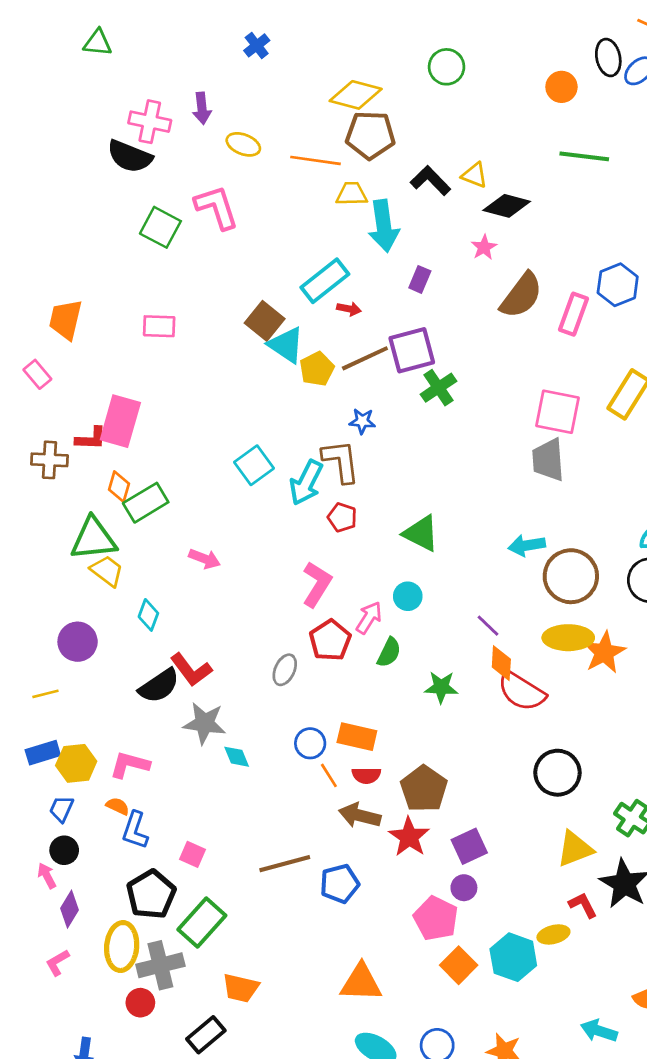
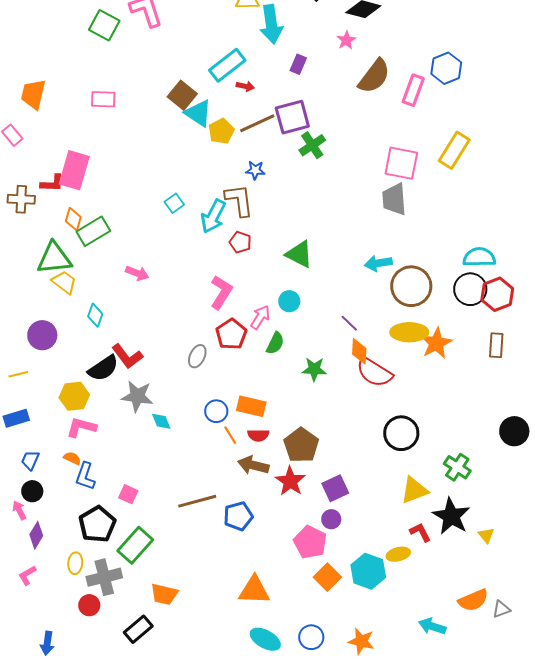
cyan square: (254, 465) -> (174, 203), size x0.7
yellow hexagon: (76, 763) -> (74, 396), moved
yellow ellipse: (122, 947) -> (75, 563), size x0.6

